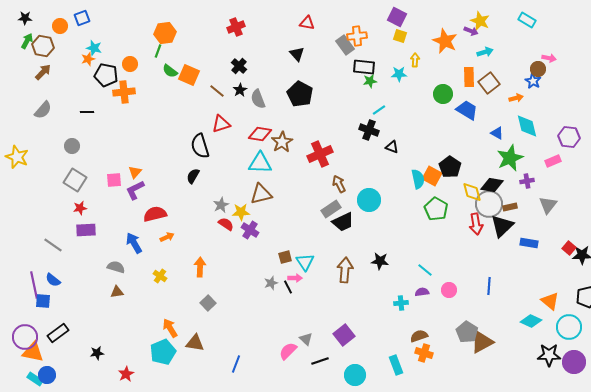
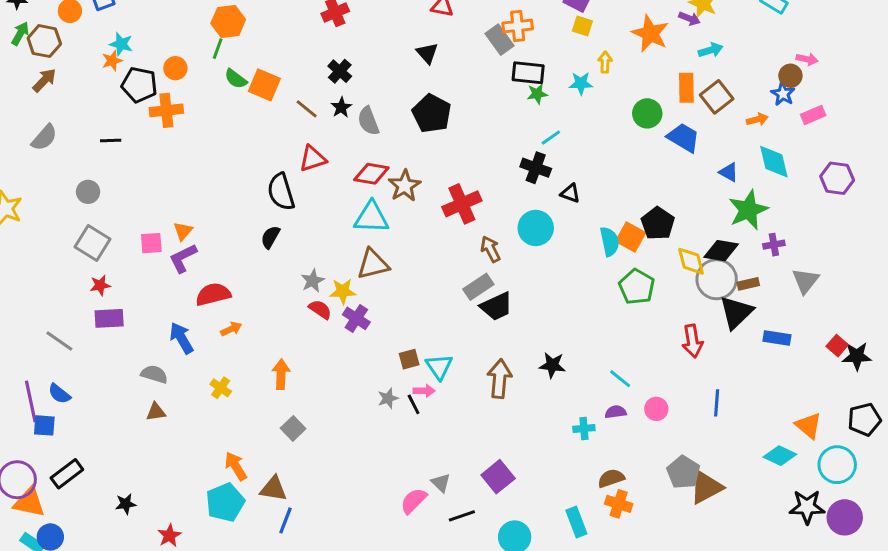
pink rectangle: (553, 161) -> (813, 115), moved
cyan circle: (369, 200) -> (536, 228), moved
red arrow: (476, 224) -> (692, 341), moved
blue line: (236, 364) -> (285, 520), moved

